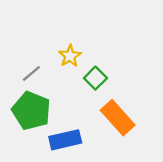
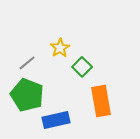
orange rectangle: (118, 118) -> (101, 101), turned 32

